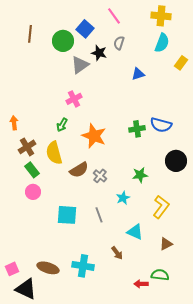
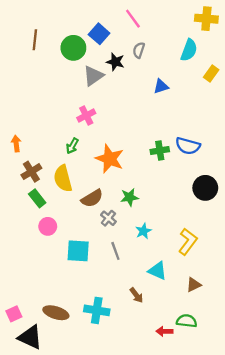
yellow cross: (161, 16) -> (206, 19), moved
green star: (140, 175) -> (129, 197), moved
gray cross: (100, 176) -> (108, 218), moved
pink circle: (33, 192) -> (48, 226), moved

